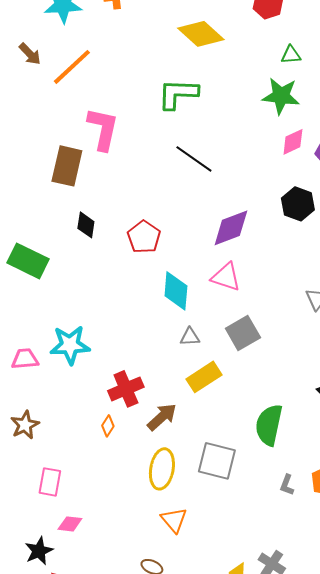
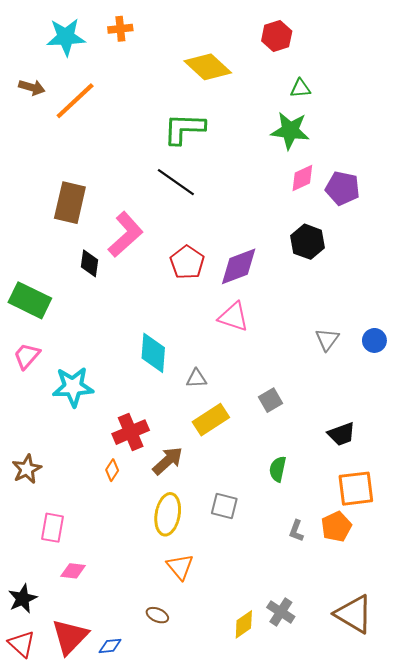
brown arrow: (30, 54) -> (32, 87), turned -30
pink L-shape: (103, 129) -> (125, 235), moved, turned 36
black line: (194, 159) -> (176, 182), moved
red pentagon: (144, 237) -> (187, 262), moved
cyan diamond: (176, 291) -> (153, 353), moved
gray square: (243, 333) -> (271, 400), moved, size x0.7
pink trapezoid: (25, 359) -> (27, 356), moved, turned -44
green semicircle: (269, 425) -> (278, 469), size x0.6
gray square: (217, 461) -> (224, 506), size x0.7
black star: (39, 551) -> (23, 599), moved

